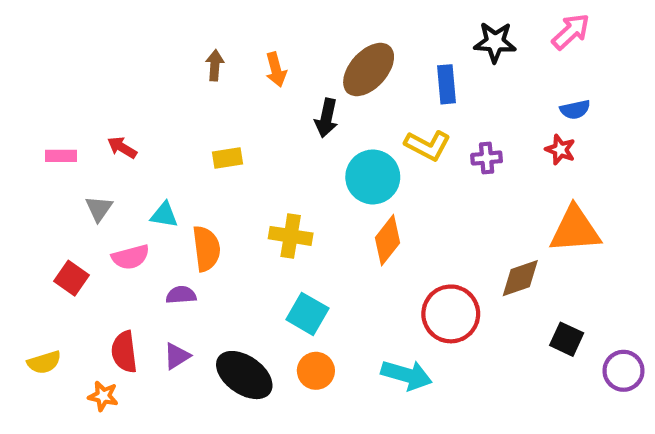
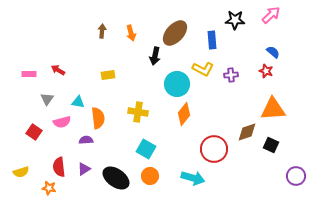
blue semicircle: (575, 110) -> (273, 52), turned -128
black square: (567, 339) -> (271, 145), moved

